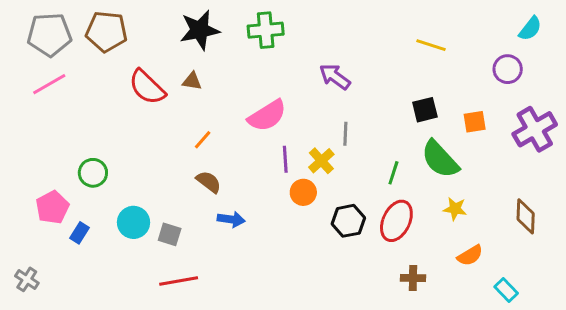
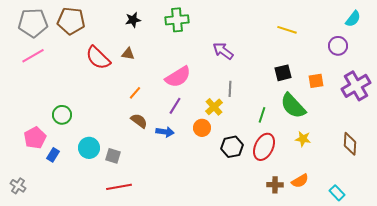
black star: (200, 30) -> (133, 20), size x0.6
purple line: (285, 159) -> (175, 106), moved, turned 36
blue arrow: (231, 219) -> (165, 132), moved
orange semicircle: (470, 255) -> (300, 181), moved

